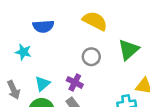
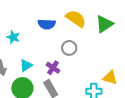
blue semicircle: (43, 26) -> (47, 24), moved
green triangle: (129, 50) -> (104, 24), moved

